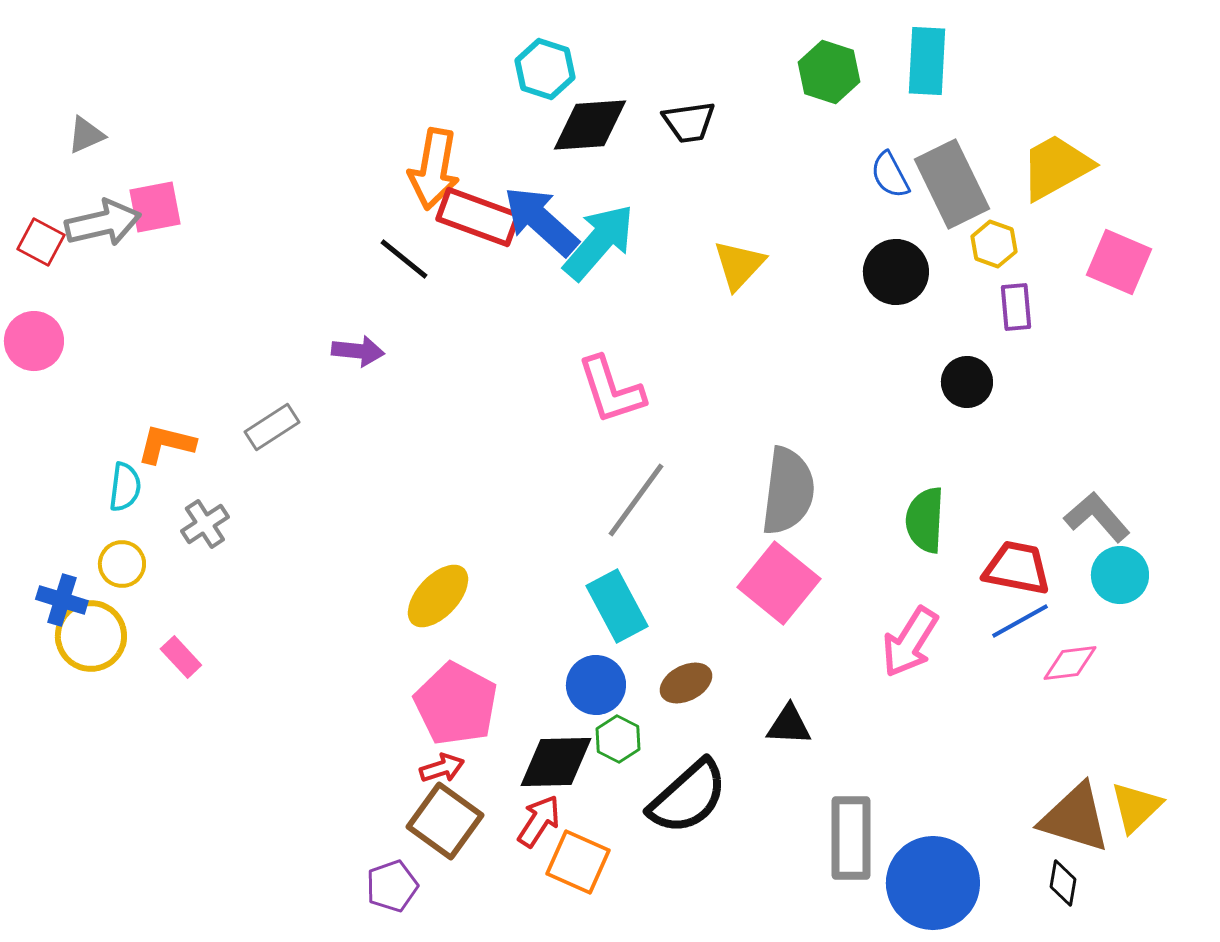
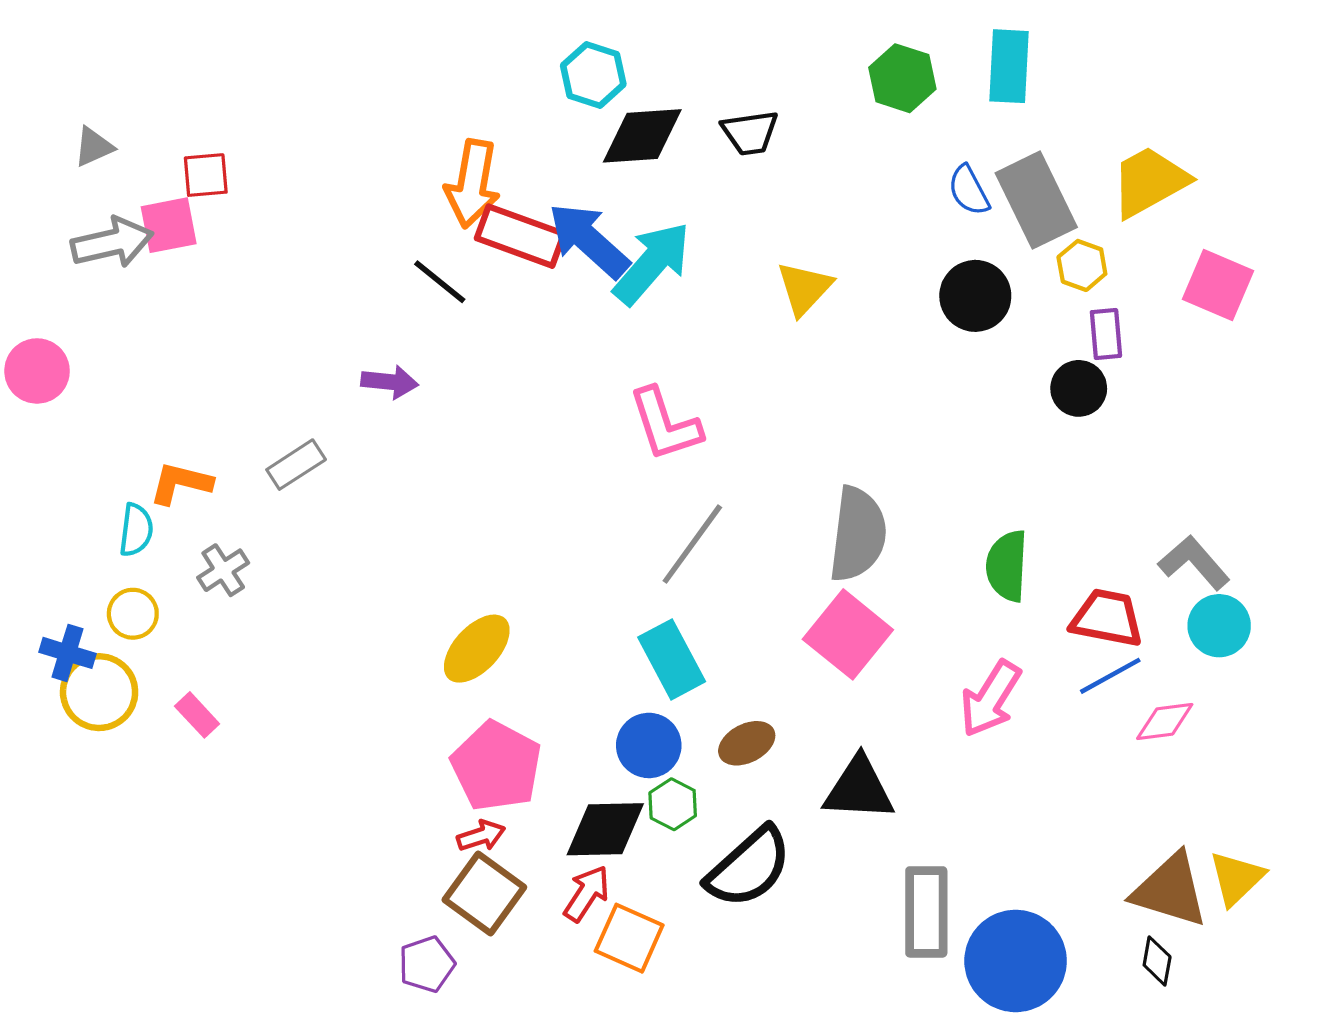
red square: (41, 242) -> (206, 175), moved, turned -33
black circle: (967, 382) -> (1079, 388), moved
black triangle: (789, 725) -> (859, 789), size x1.5

